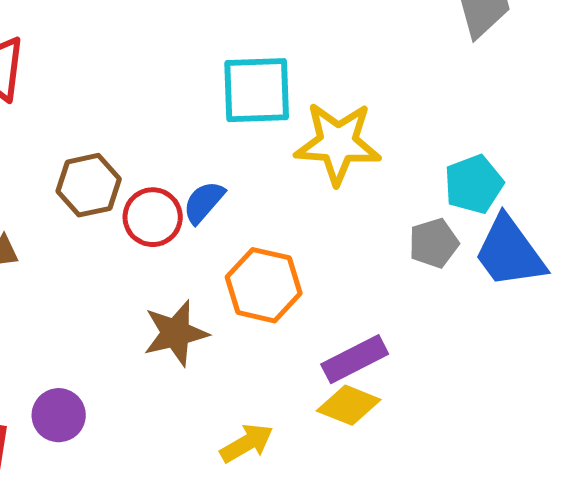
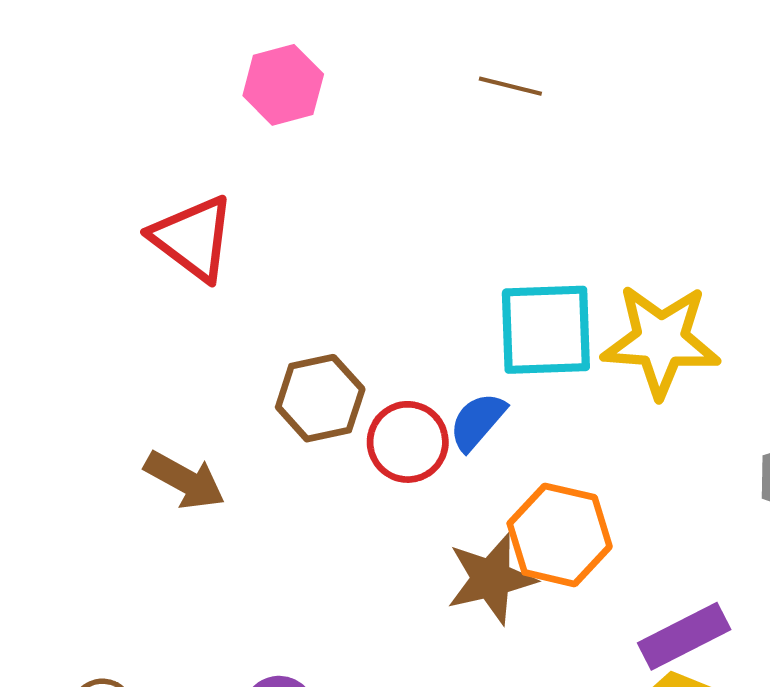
cyan square: (257, 90) -> (546, 330), moved
brown star: (176, 333) -> (491, 579), moved

